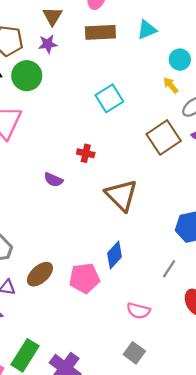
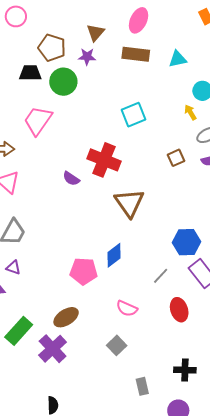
brown square: (164, 137) -> (176, 158), size x0.6
red cross: (86, 153) -> (104, 160), size x2.0
brown ellipse: (40, 274) -> (66, 317), moved

